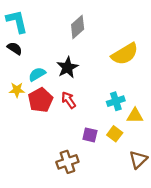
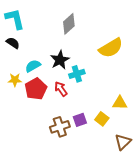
cyan cross: (116, 101) -> (77, 74), moved
purple square: (90, 135) -> (80, 120), turned -32
brown cross: (67, 162) -> (60, 127), moved

